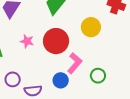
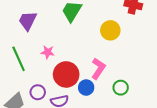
red circle: (56, 41) -> (66, 74), moved
green circle: (98, 76) -> (121, 88), moved

